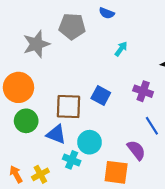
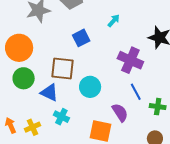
purple cross: (143, 91) -> (130, 60), size x1.4
blue square: (101, 95) -> (81, 38), moved, turned 30
cyan circle: (90, 142) -> (90, 87), moved

